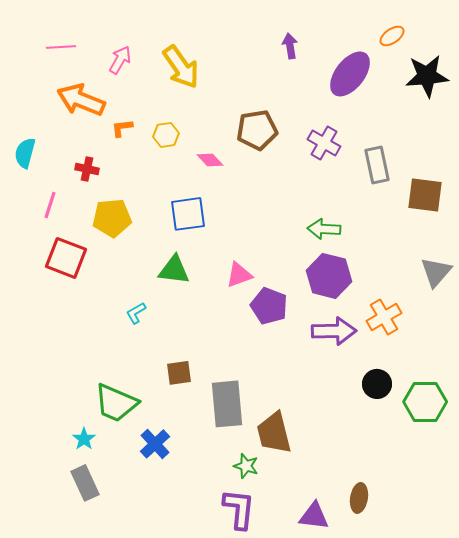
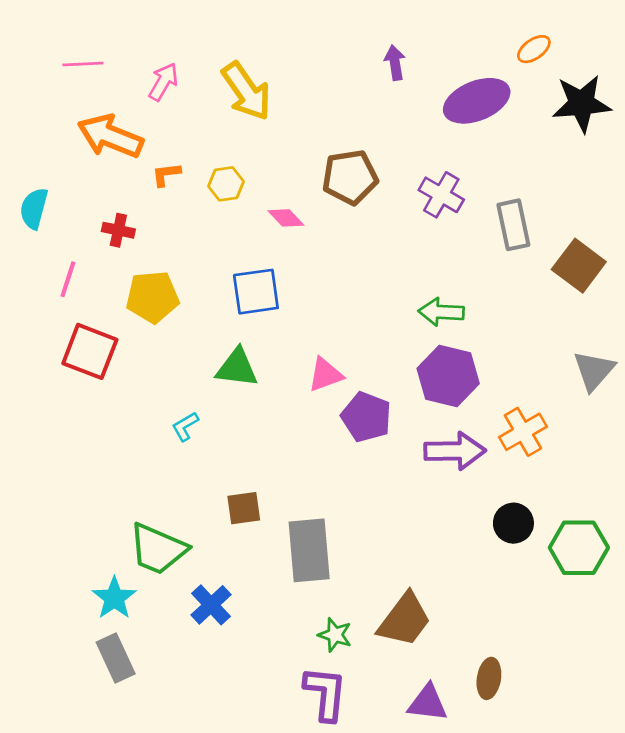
purple ellipse: (350, 74) -> (477, 101), turned 30
brown square: (425, 195) -> (579, 266), turned 30
brown trapezoid: (274, 433) -> (404, 620), moved, turned -129
cyan star: (84, 439) -> (114, 598), size x1.4

